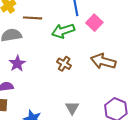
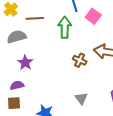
green arrow: (63, 31) -> (65, 27), turned 115
brown cross: (64, 64) -> (80, 60), moved

